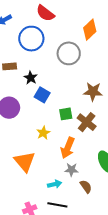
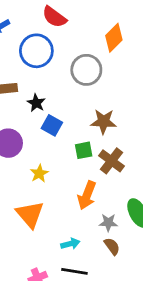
brown star: (93, 92) -> (104, 122), moved
yellow star: (43, 133) -> (39, 173), moved
gray star: (71, 170) -> (108, 223), moved

